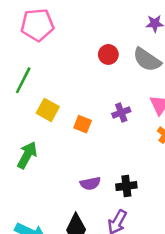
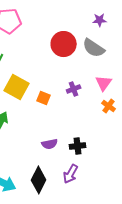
red circle: (108, 54) -> (64, 44), size x1.6
yellow square: (48, 110) -> (17, 87), size x1.4

